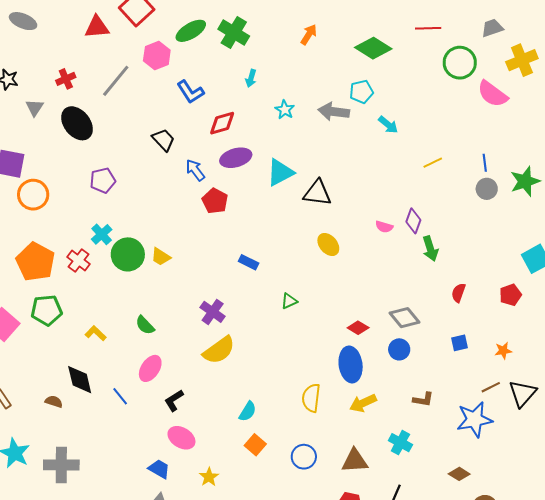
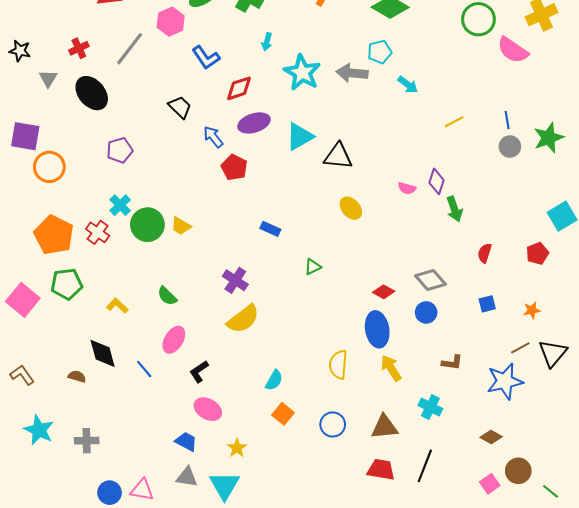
cyan star: (285, 110) -> (302, 73), size x1.8
yellow arrow: (363, 403) -> (391, 368), turned 84
gray cross: (61, 465) -> (87, 441), size x0.7

